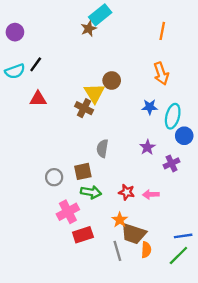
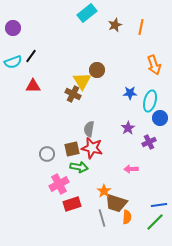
brown star: (89, 29) -> (115, 25), moved
orange arrow: (161, 74) -> (154, 65), moved
red star: (127, 192) -> (92, 148), moved, size x1.5

